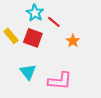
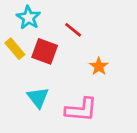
cyan star: (35, 13) -> (28, 18), moved
orange star: (73, 41) -> (99, 66), moved

